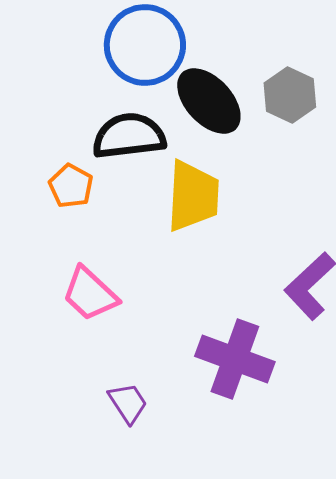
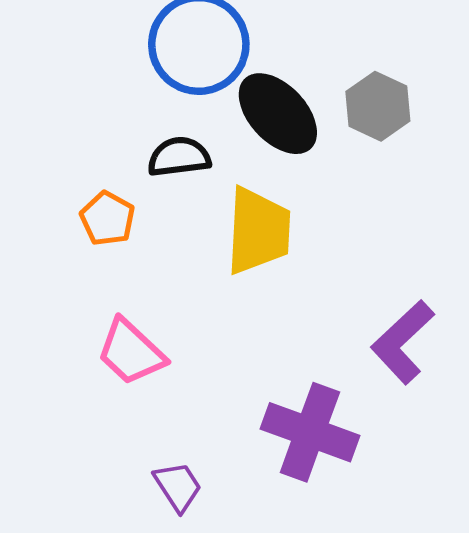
black semicircle: (129, 136) -> (179, 157), size x0.7

